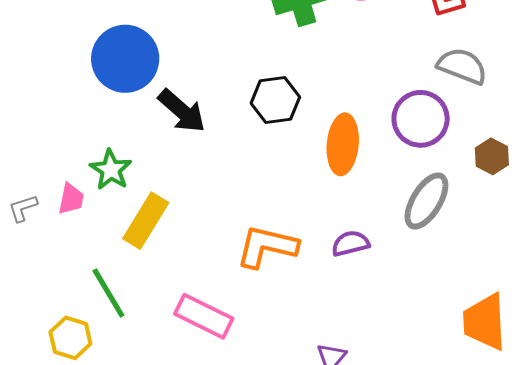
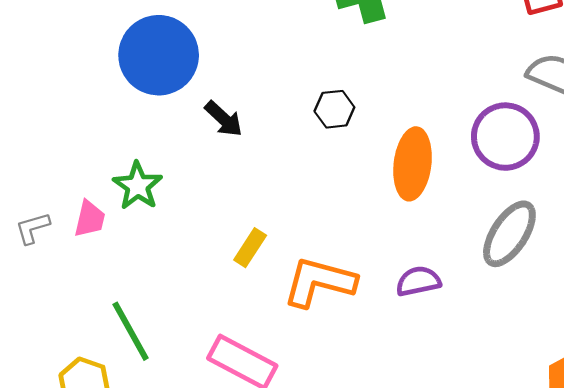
black hexagon: (275, 100) -> (334, 109), size x0.7
black arrow: (182, 111) -> (224, 119), size x0.7
yellow rectangle: (146, 221) -> (250, 248), moved, size x0.6

